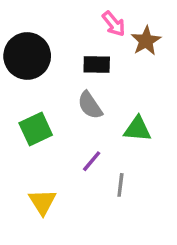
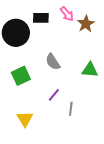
black rectangle: (97, 64) -> (41, 18), moved
green triangle: (137, 129) -> (90, 70), moved

